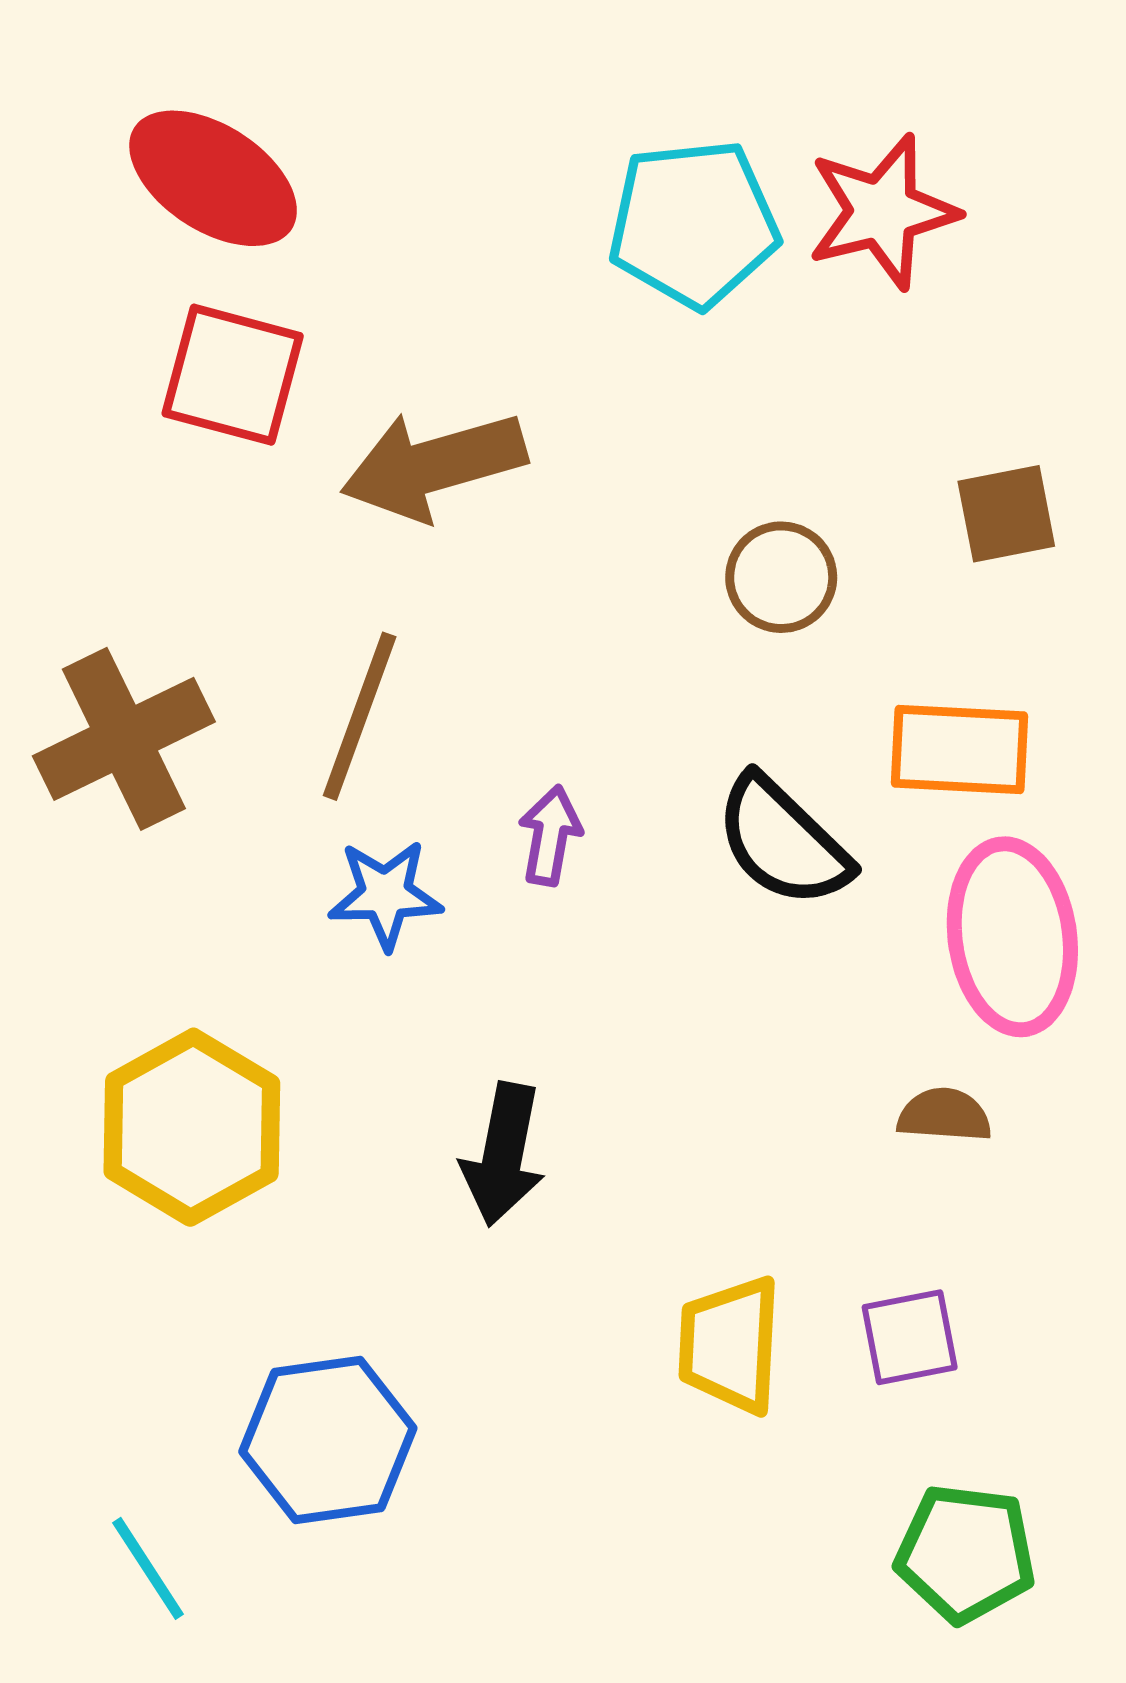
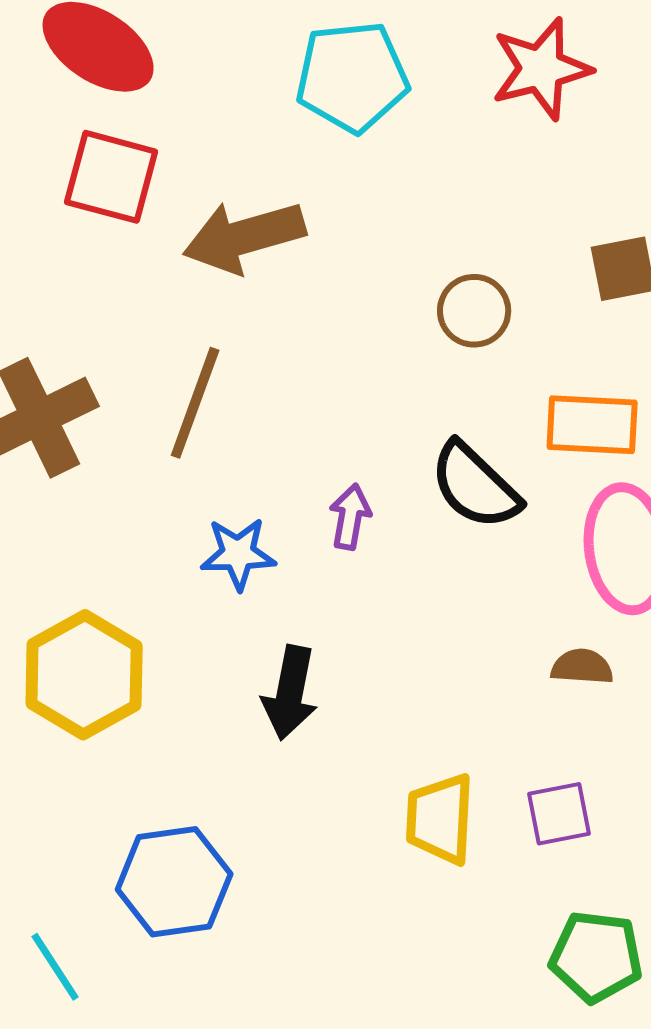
cyan pentagon: (694, 224) -> (352, 77), moved
purple arrow: (550, 836) -> (350, 517), moved
blue star: (385, 895) -> (238, 554), moved

